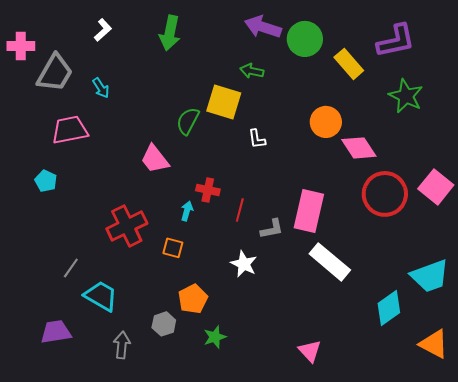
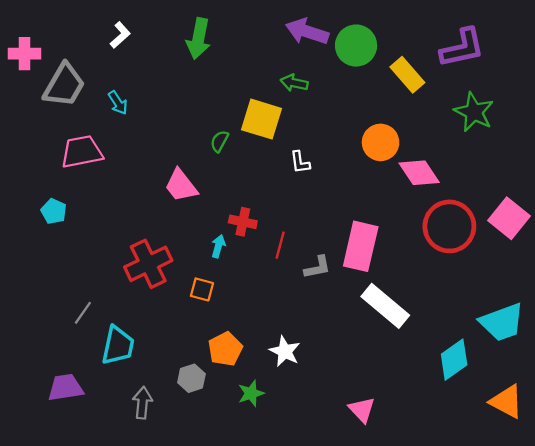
green semicircle: (188, 121) -> (219, 141), size x0.7
white star: (244, 264) -> (285, 351), moved
cyan trapezoid: (101, 296) -> (118, 346), turned 72

